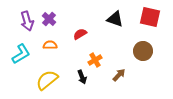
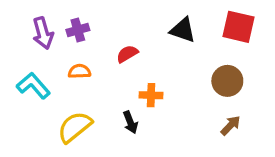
purple cross: (49, 19) -> (78, 30), turned 32
cyan L-shape: (21, 54) -> (33, 86), turned -100
orange cross: (95, 60) -> (151, 95), turned 32
brown arrow: (119, 75) -> (231, 125), moved

